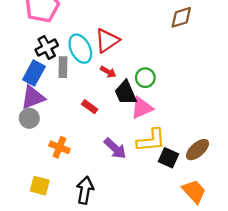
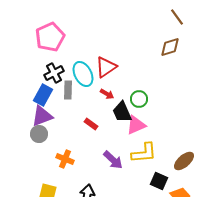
black square: (168, 158) -> (159, 181), moved

